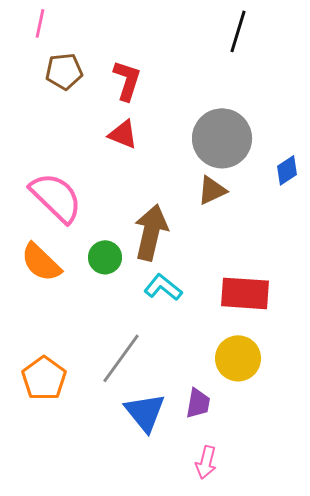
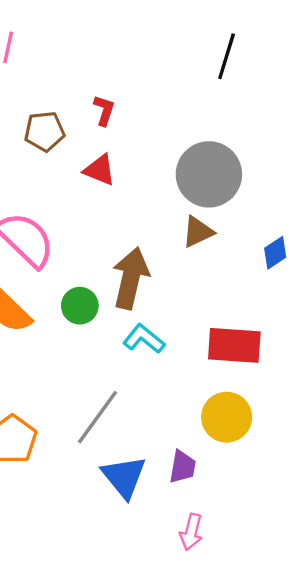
brown pentagon: (64, 71) -> (44, 131), moved
red L-shape: (127, 80) -> (104, 110), size x0.7
blue diamond: (287, 170) -> (275, 253), moved

